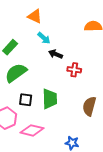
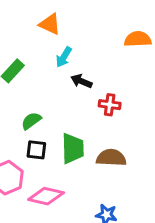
cyan arrow: (44, 38) -> (64, 57), turned 80
green semicircle: (16, 73) -> (31, 121), moved, size x0.6
brown semicircle: (89, 106) -> (111, 158), moved, turned 78

